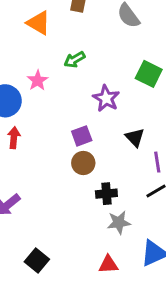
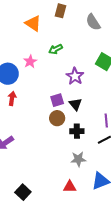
black triangle: (135, 137) -> (75, 104), moved
black cross: (106, 194) -> (77, 131), moved
black square: (37, 261) -> (23, 192), moved

